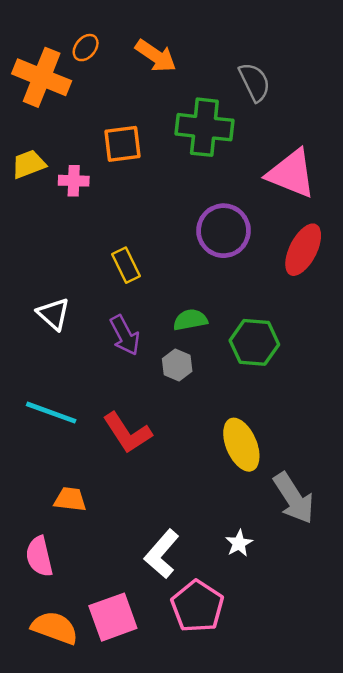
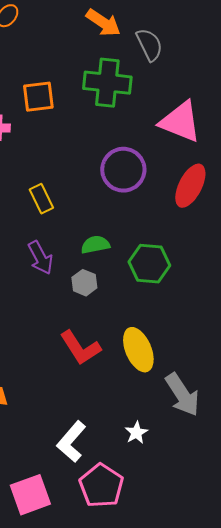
orange arrow: (156, 56) -> (103, 23), moved
red L-shape: (127, 433) -> (80, 348), moved

